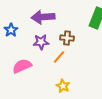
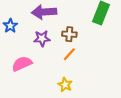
orange line: (59, 57) -> (69, 54), moved

